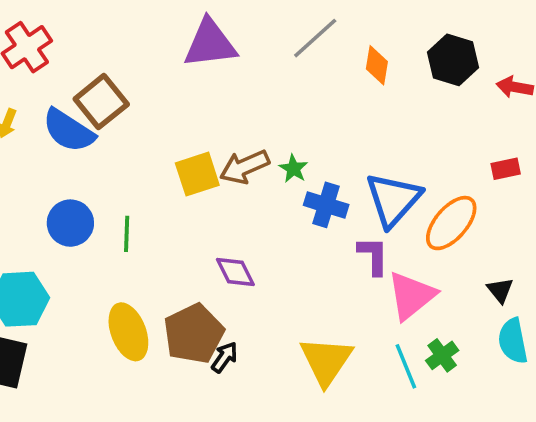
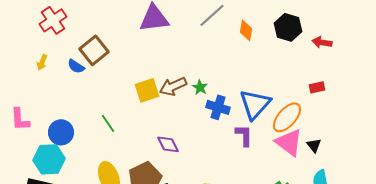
blue semicircle: (69, 131) -> (76, 66), size x0.6
blue circle: (70, 223) -> (61, 132), moved
green line: (127, 234) -> (108, 123), turned -36
black triangle: (500, 290) -> (314, 145), moved
pink triangle: (411, 296) -> (289, 142), moved, turned -44

